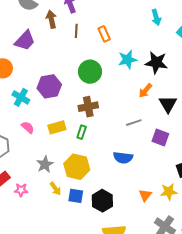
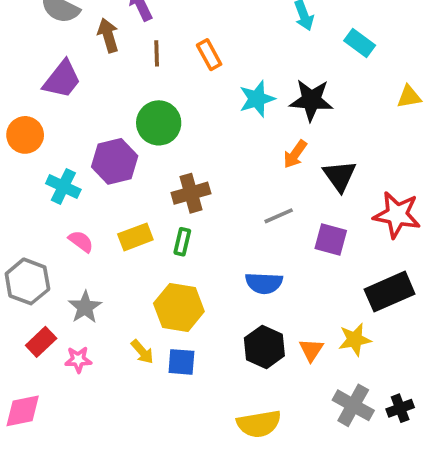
green circle: (90, 72) -> (159, 123), moved
gray star: (45, 164) -> (85, 307), moved
black hexagon: (102, 201) -> (264, 347), moved

